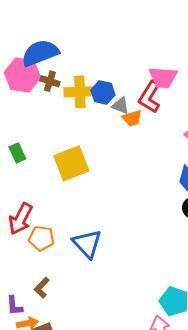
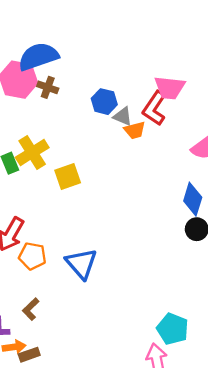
yellow cross: (80, 92) -> (32, 152), moved, turned -32
yellow square: (71, 163) -> (68, 177), size x0.7

